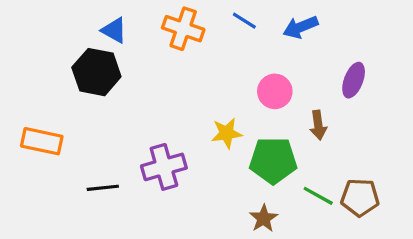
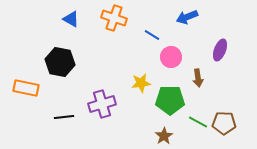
blue line: (244, 21) -> (152, 35), moved
black hexagon: (96, 72) -> (60, 62), moved

